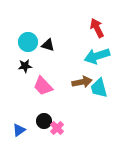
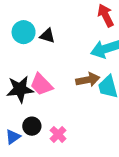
black star: (25, 66) -> (20, 89), moved, size x1.6
black circle: (44, 121) -> (32, 126), moved

